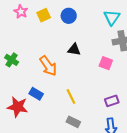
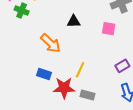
green cross: (12, 60) -> (22, 11), moved
yellow line: (71, 97) -> (80, 70), turned 63
red star: (18, 107) -> (64, 88), moved

